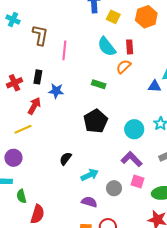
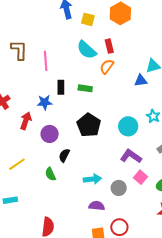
black rectangle: (38, 77) -> (61, 87), moved
yellow line: (23, 129) -> (17, 164), moved
purple circle: (13, 158) -> (50, 134), moved
black semicircle: (66, 159) -> (64, 155), moved
cyan arrow: (90, 175) -> (92, 179), turned 30
pink square: (137, 181) -> (140, 177), turned 32
green semicircle: (21, 196) -> (50, 174), moved

